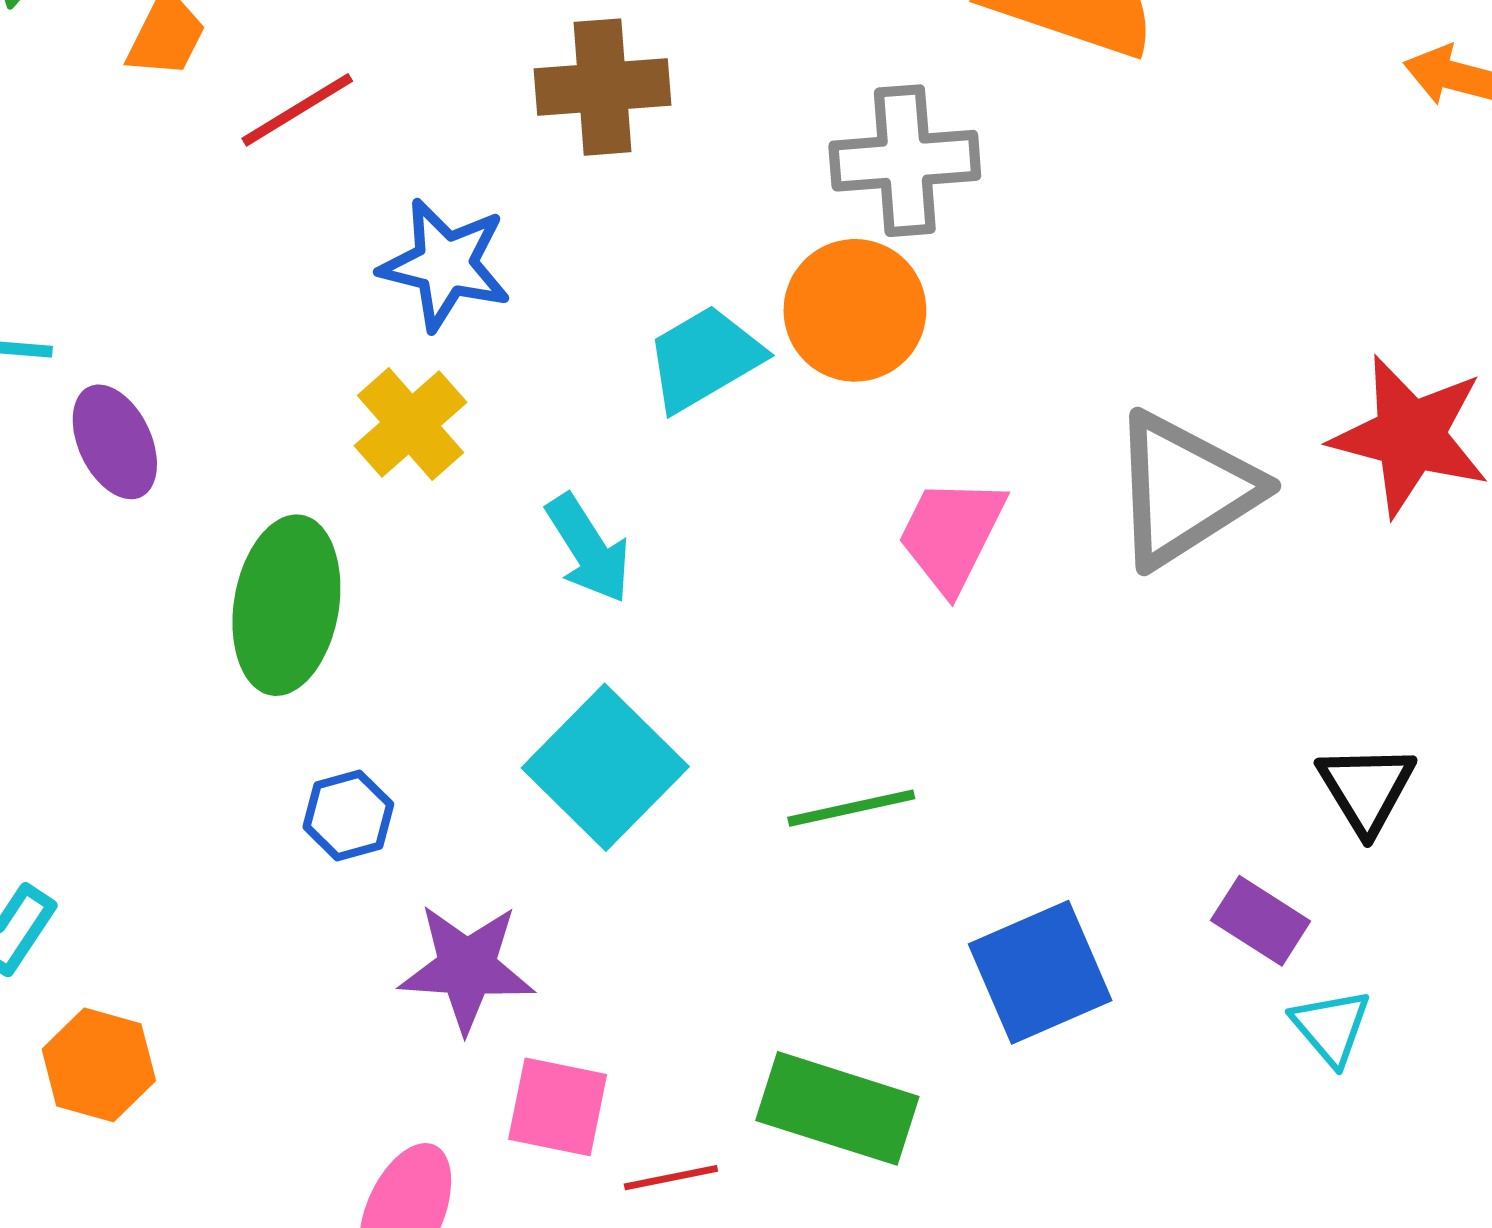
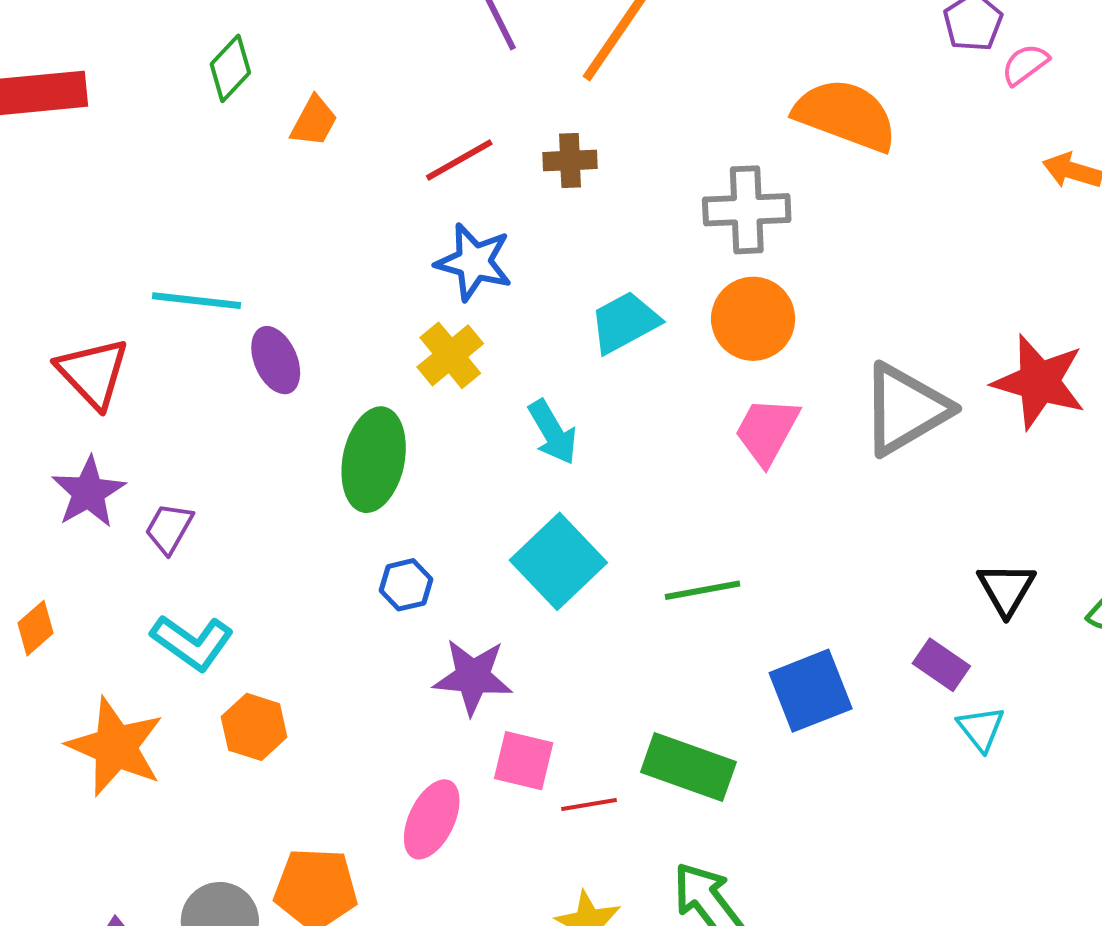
brown cross: (602, 87) -> (570, 161), size x0.7
red line: (297, 110) -> (459, 160), moved
orange circle: (855, 310) -> (753, 319), moved

